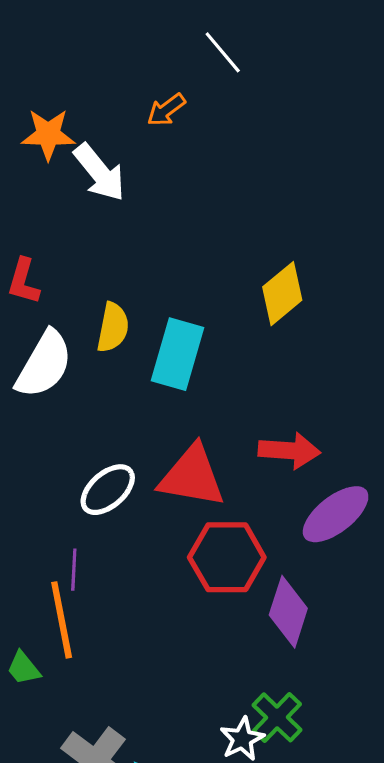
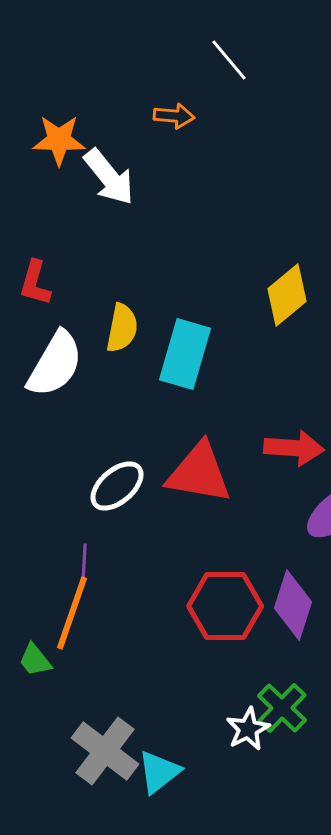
orange arrow: (166, 110) -> (174, 116), turned -138
red hexagon: (227, 557) -> (225, 606), moved
orange line: (62, 620) -> (72, 613), turned 30

